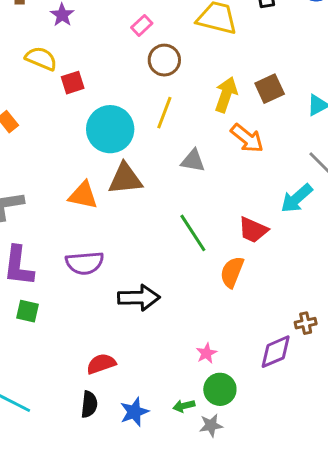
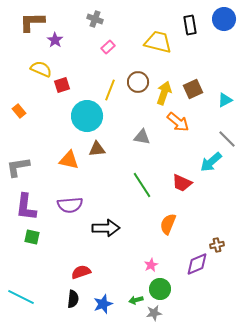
brown circle: (164, 60) -> (138, 82), moved
yellow line: (164, 113) -> (110, 90), moved
brown triangle: (125, 179) -> (97, 149), size x0.7
orange semicircle: (232, 272) -> (168, 224), moved

